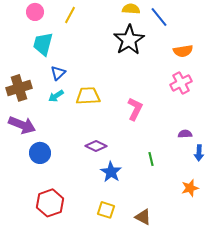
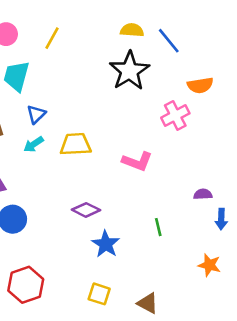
pink cross: (181, 83) -> (175, 115), moved
pink L-shape: (135, 109) -> (137, 161), turned 85
orange star: (190, 188) -> (209, 265), turned 30

